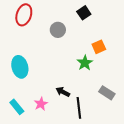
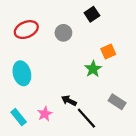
red ellipse: (24, 15) -> (26, 30), moved, turned 50
black line: (79, 108) -> (86, 118), turned -35

